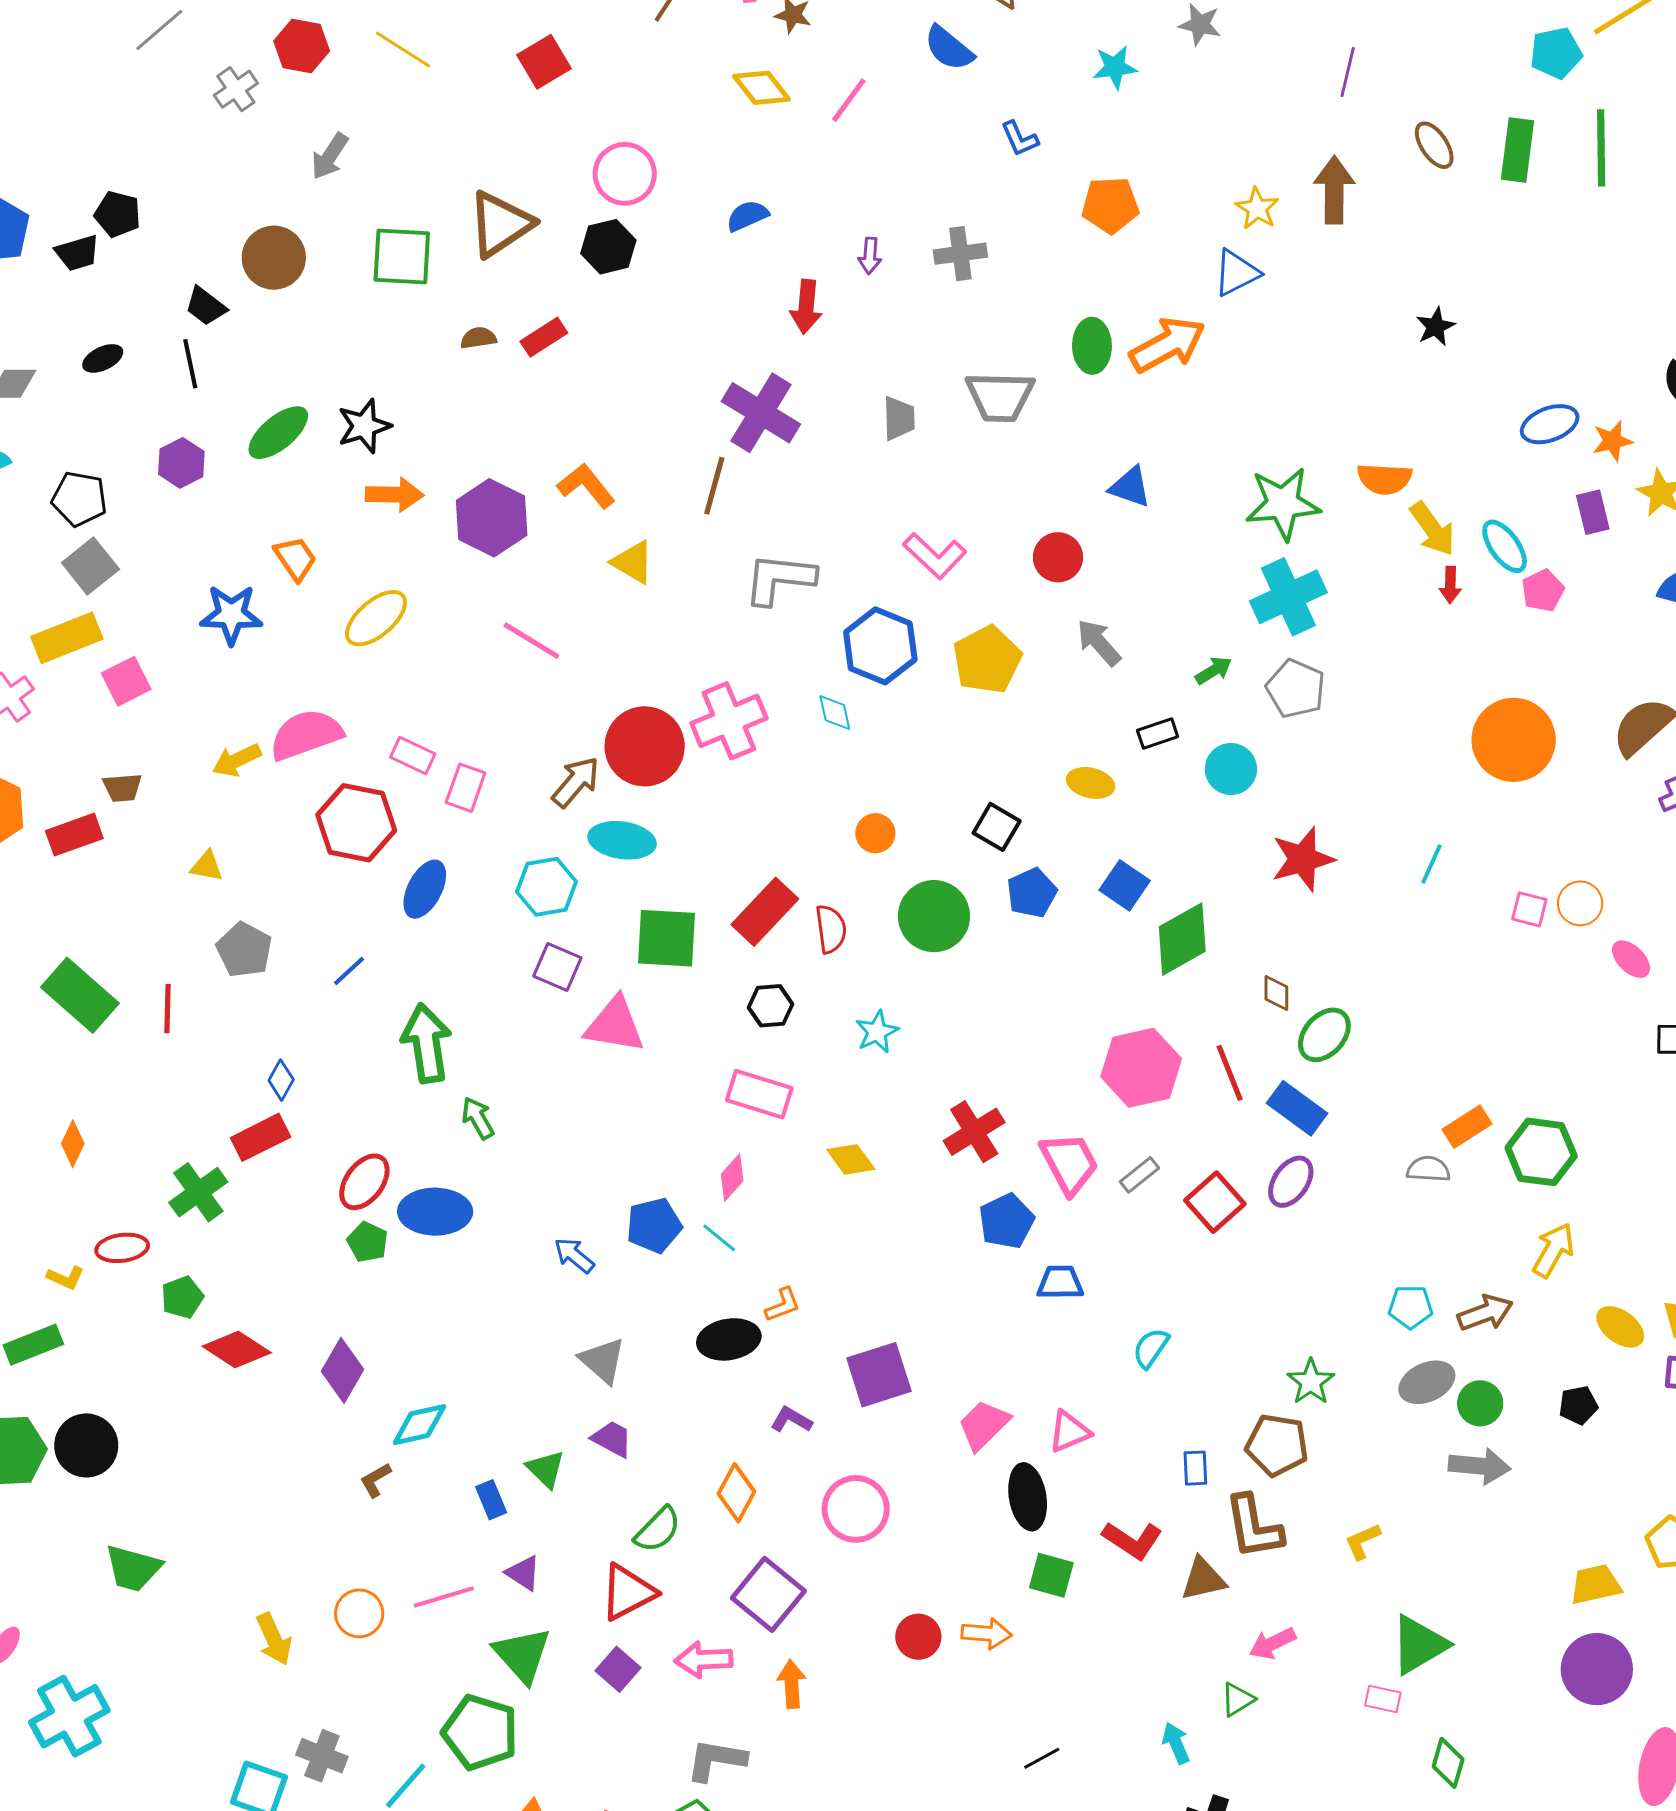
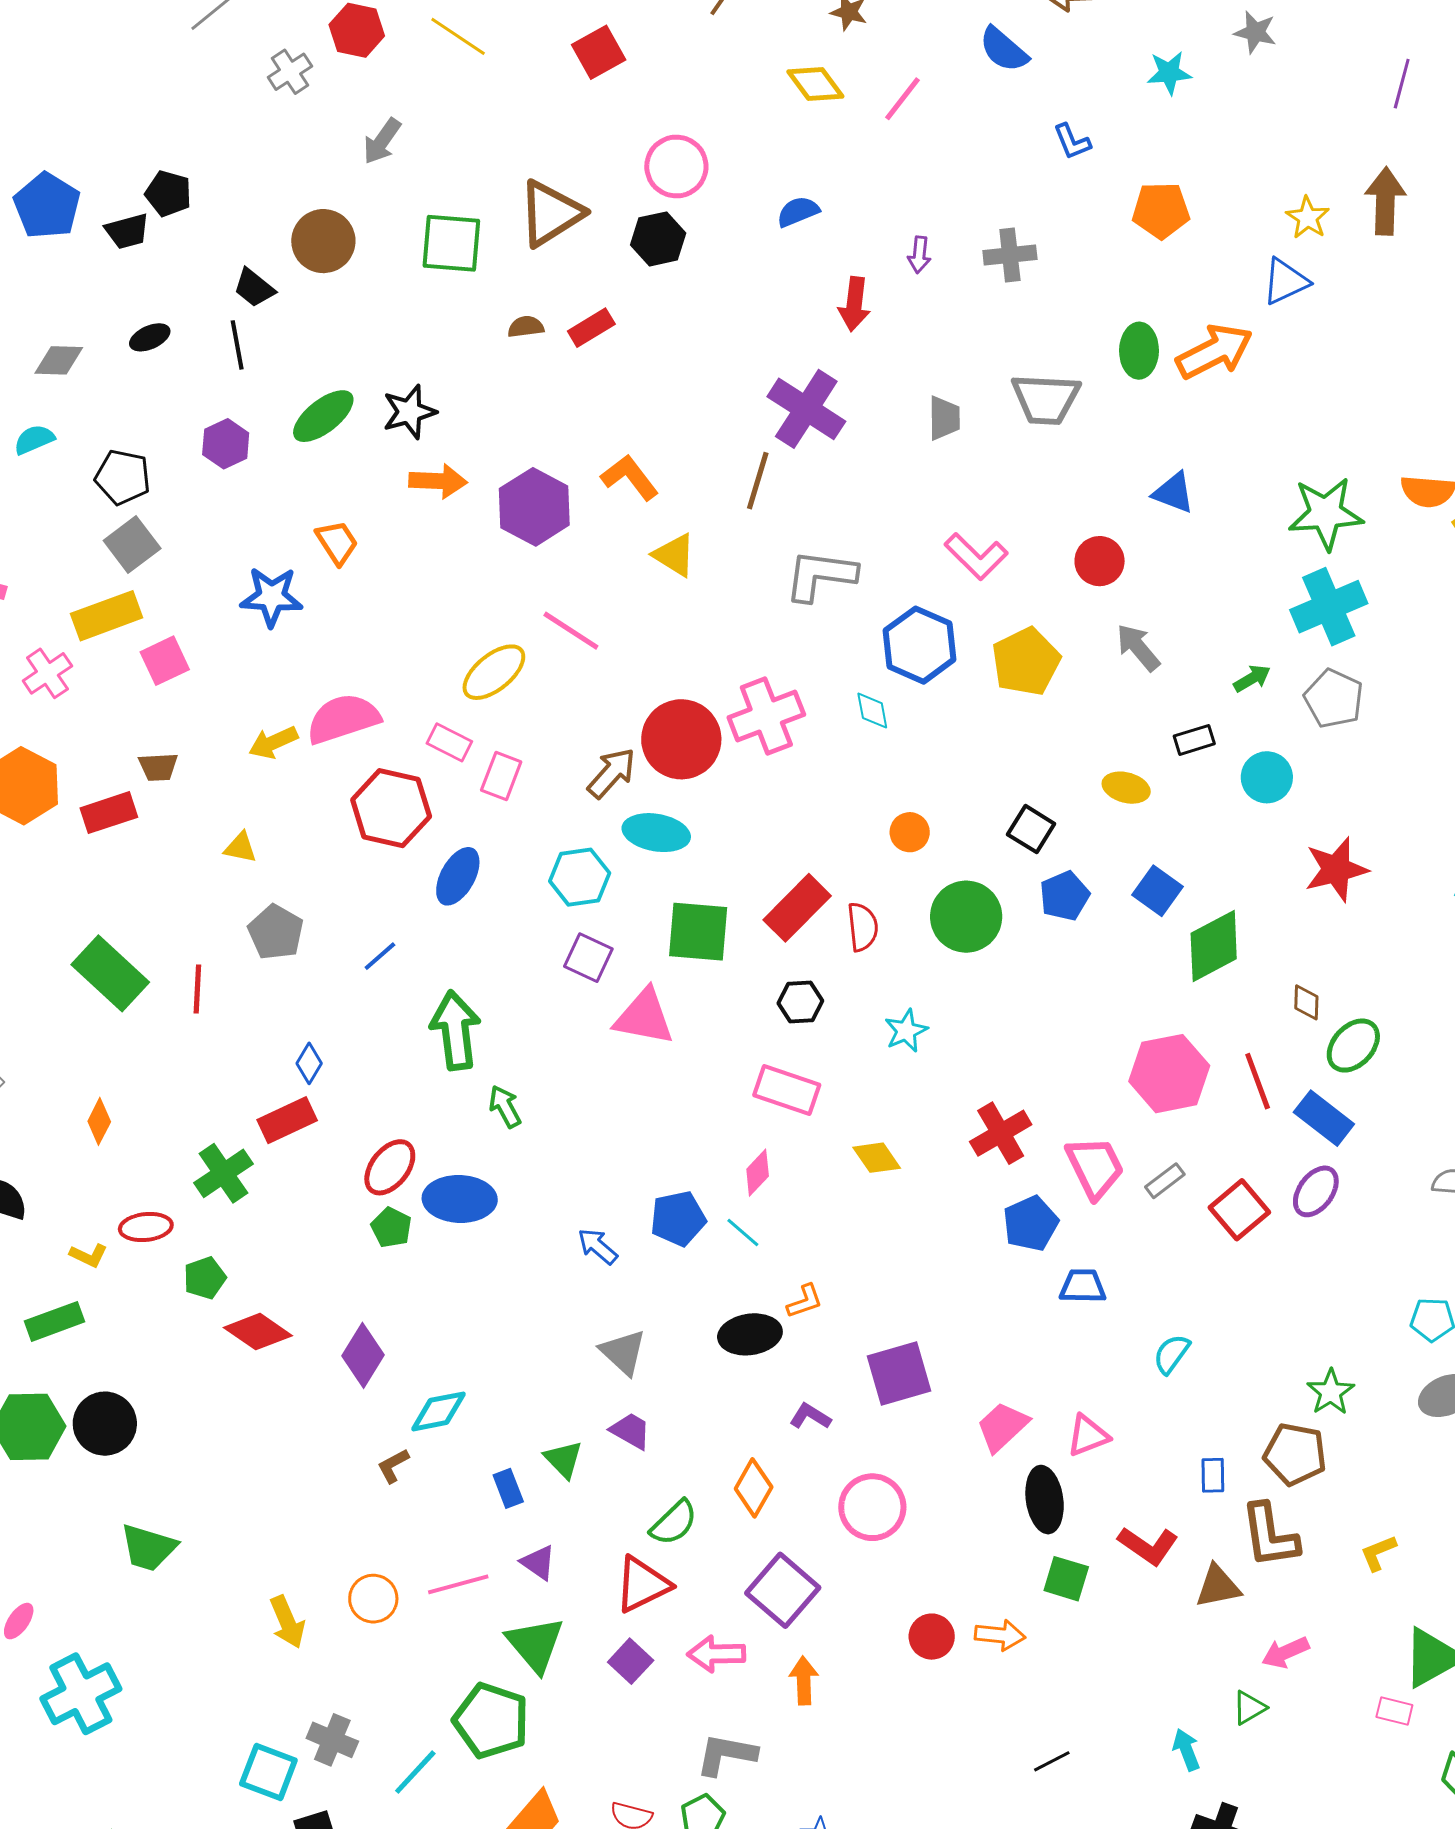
yellow ellipse: (376, 618) -> (494, 672), moved

